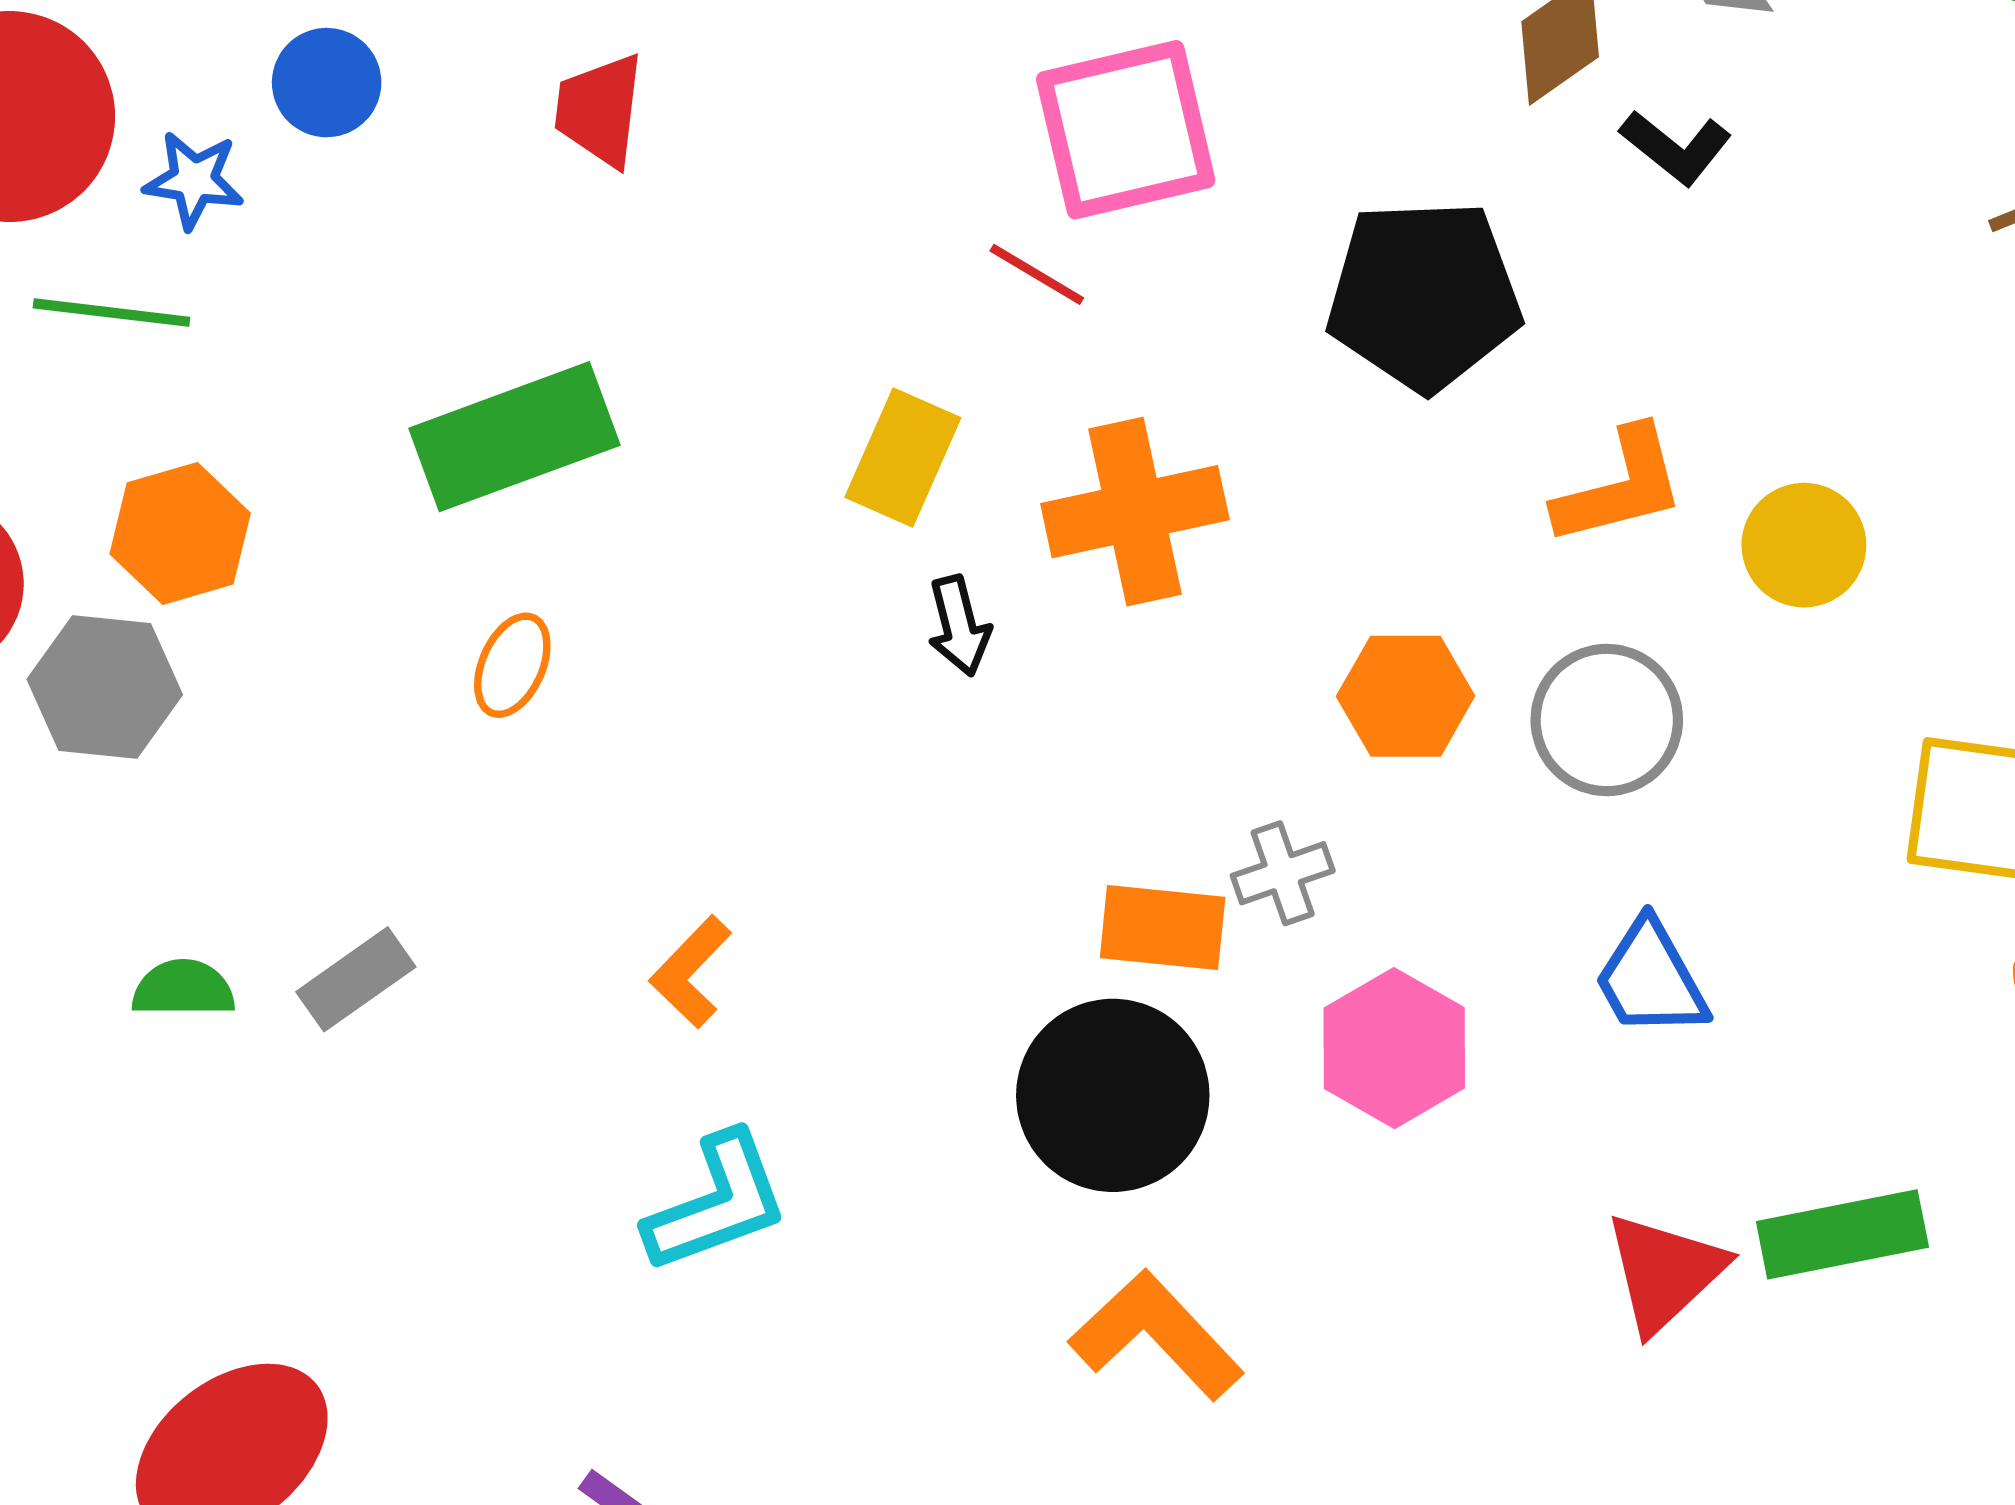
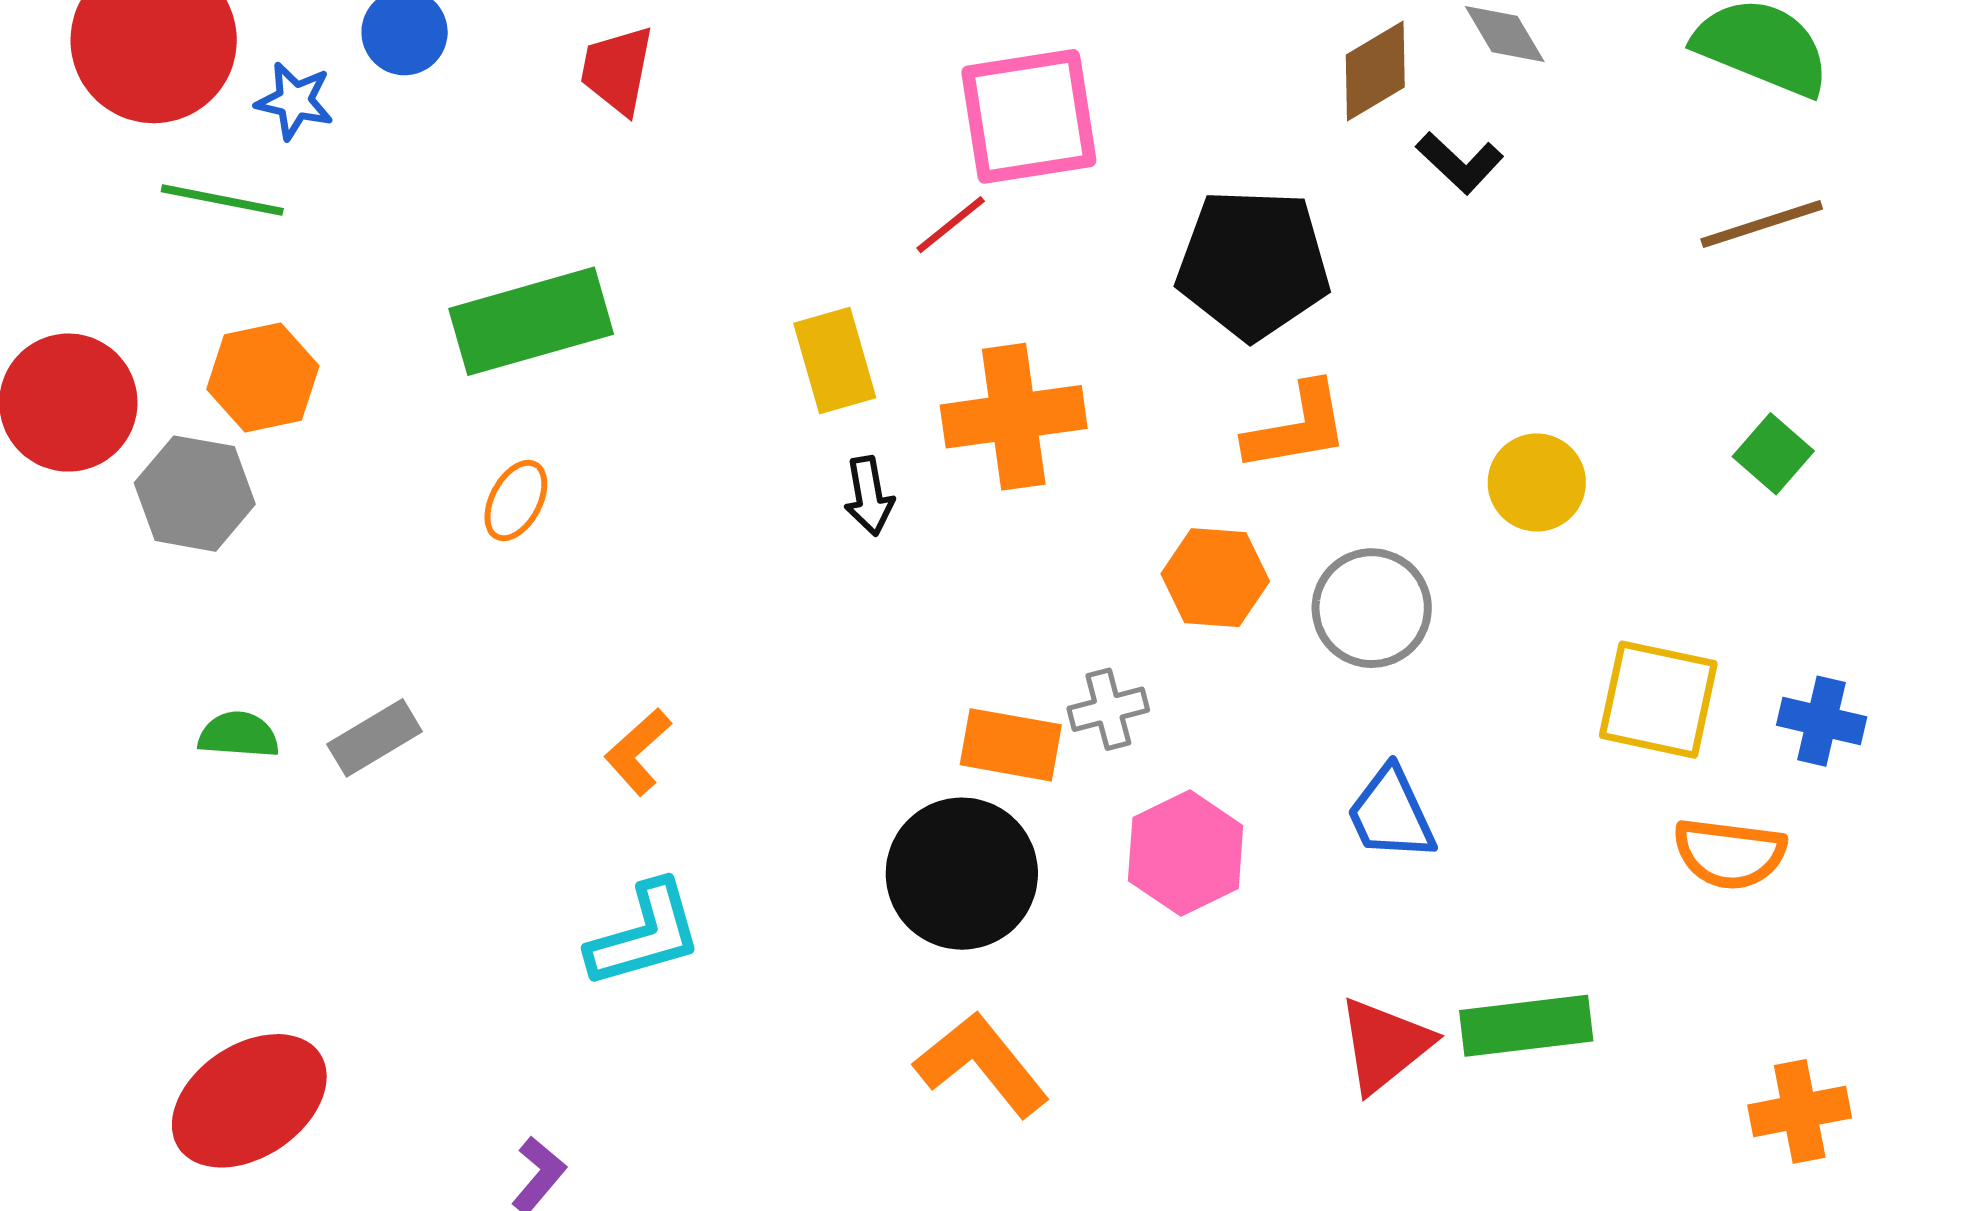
red line: (1037, 274) -> (951, 225), turned -74
yellow rectangle: (903, 457) -> (835, 360), turned -44
orange L-shape: (1620, 487) -> (1297, 427), moved

